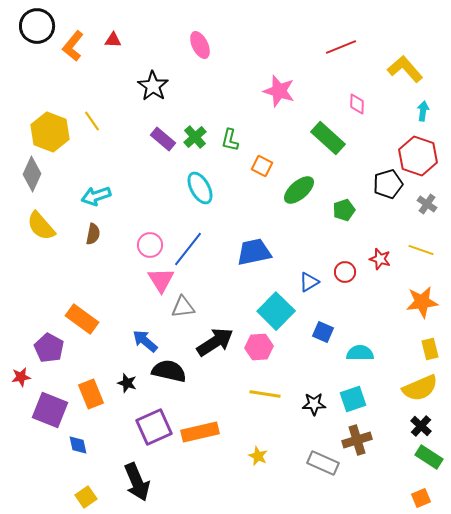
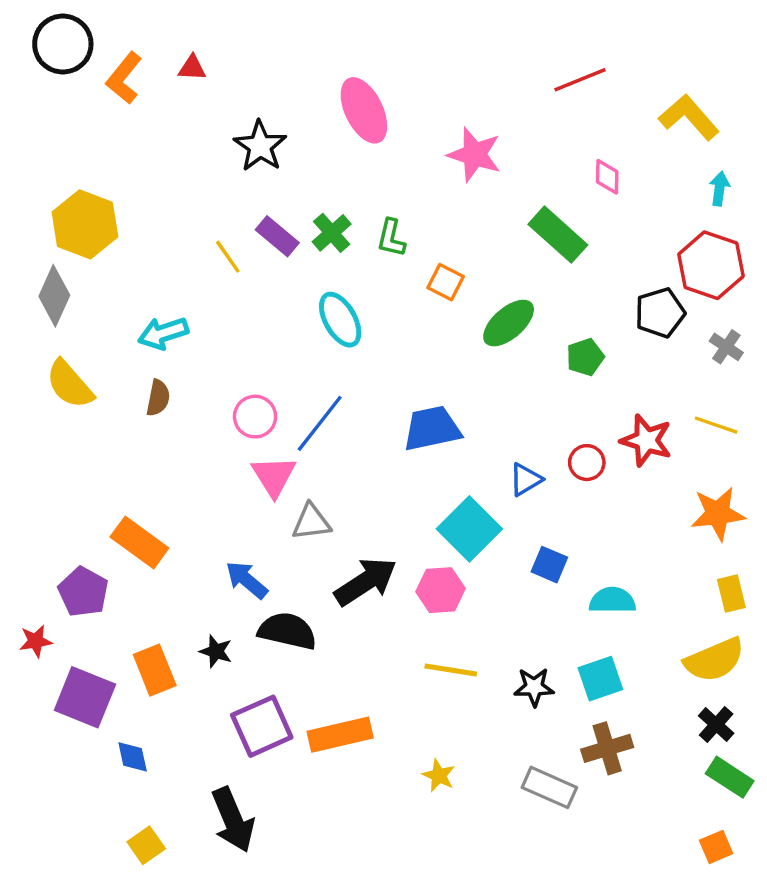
pink ellipse: (200, 45) -> (364, 110), moved, size x1.4
yellow line: (92, 121) -> (228, 257), moved
red star: (380, 259) -> (646, 440), size x1.4

